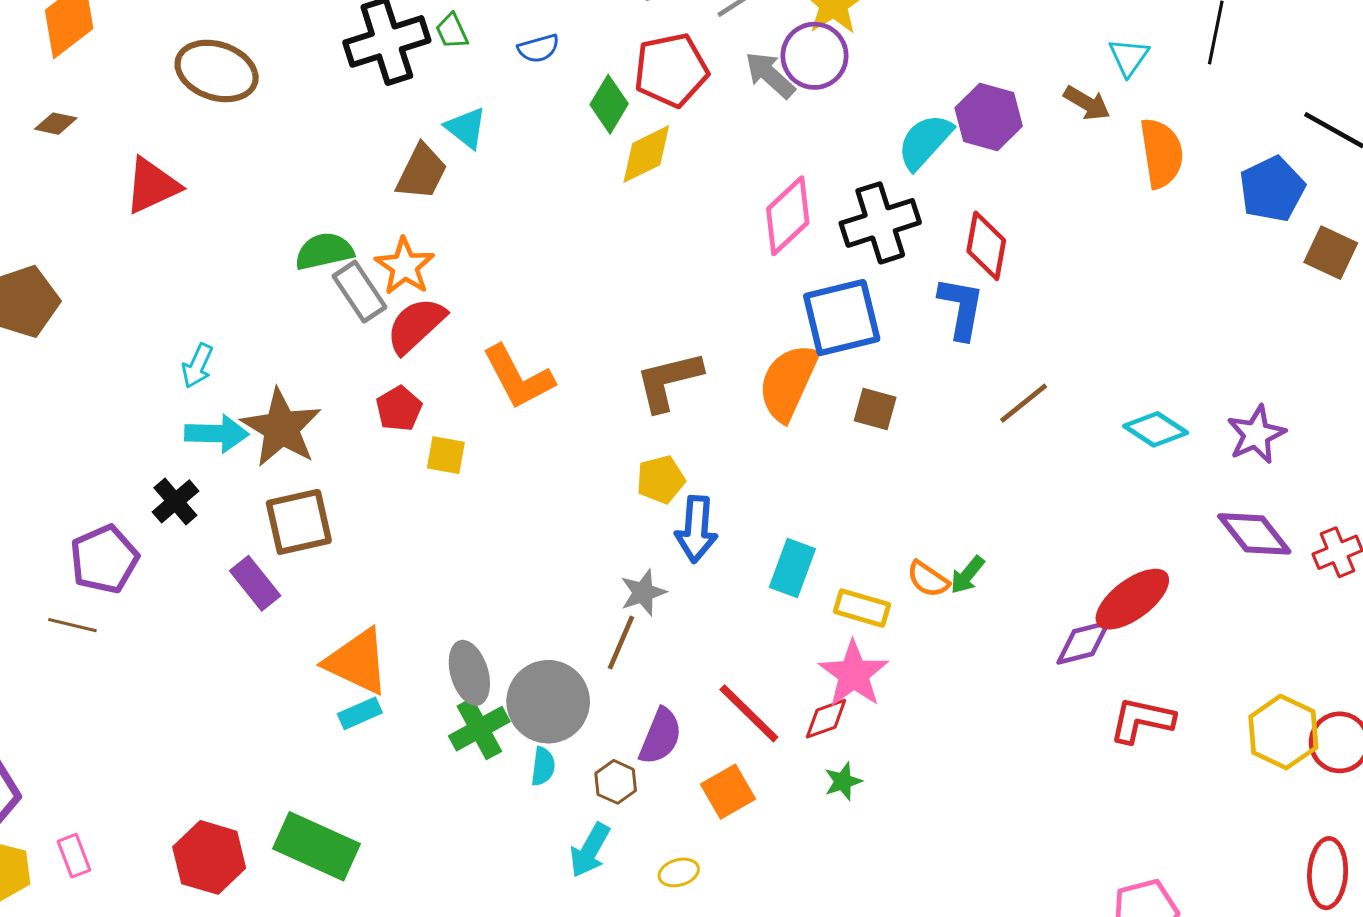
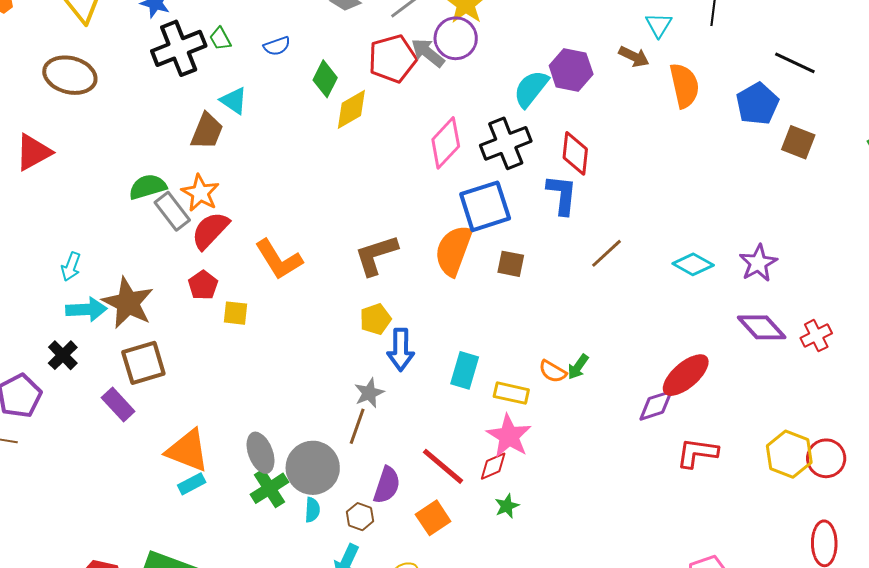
red pentagon: (671, 70) -> (392, 59), moved

